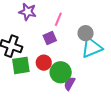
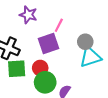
purple square: (50, 38) -> (49, 43), size x1.5
green circle: (61, 72) -> (45, 82), moved

